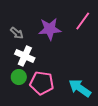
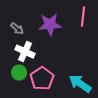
pink line: (83, 21) -> (83, 17), turned -30
pink pentagon: (42, 83) -> (42, 79), turned 30

